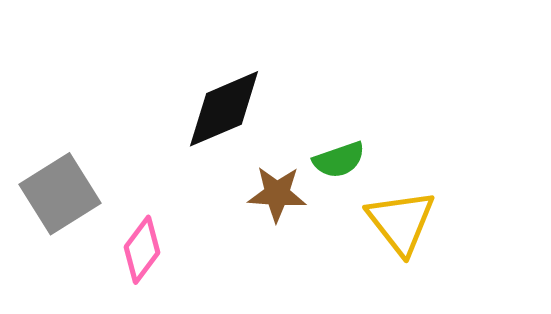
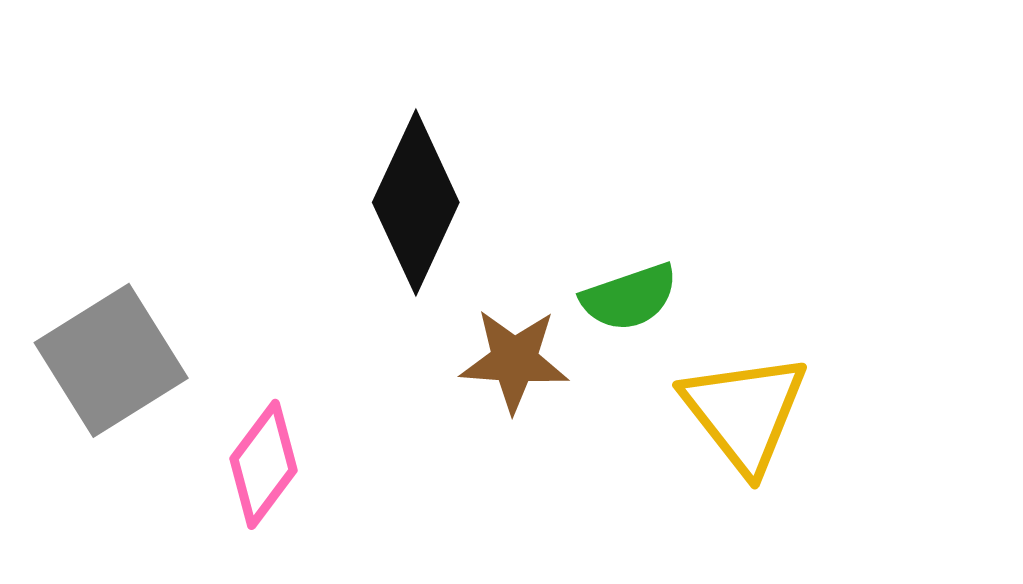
black diamond: (224, 109) -> (416, 202), turned -42

